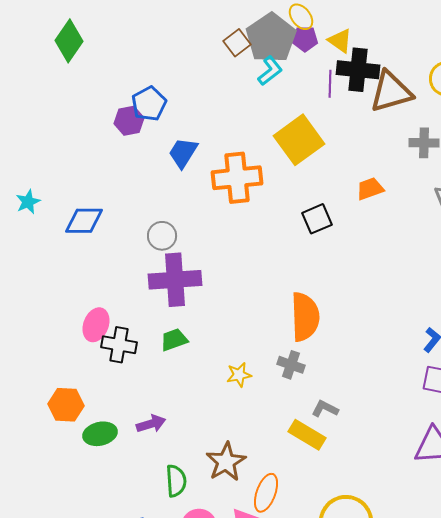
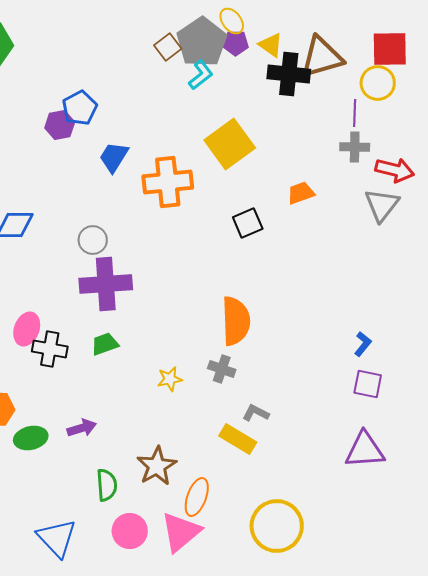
purple line: (330, 84) -> (355, 113), moved
brown triangle: (391, 92) -> (322, 57), moved

